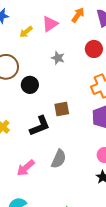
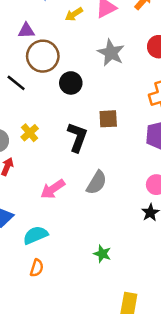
gray star: (58, 58) -> (111, 53), size x1.5
black L-shape: (40, 126) -> (77, 137), turned -55

